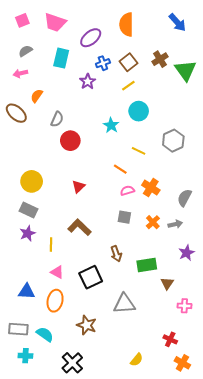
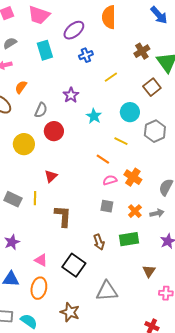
cyan rectangle: (61, 58) -> (45, 50), turned -30
brown square: (128, 62) -> (152, 87), moved
purple star: (88, 82) -> (71, 95), moved
cyan circle: (139, 111) -> (130, 112), moved
yellow circle: (32, 181) -> (24, 144), moved
red triangle: (78, 187) -> (51, 176), moved
brown L-shape: (79, 227) -> (63, 216), turned 50
purple star: (28, 233) -> (12, 242), moved
yellow line: (51, 245) -> (35, 198), moved
green rectangle: (147, 265) -> (129, 239), moved
black square: (91, 277) -> (74, 265), turned -30

